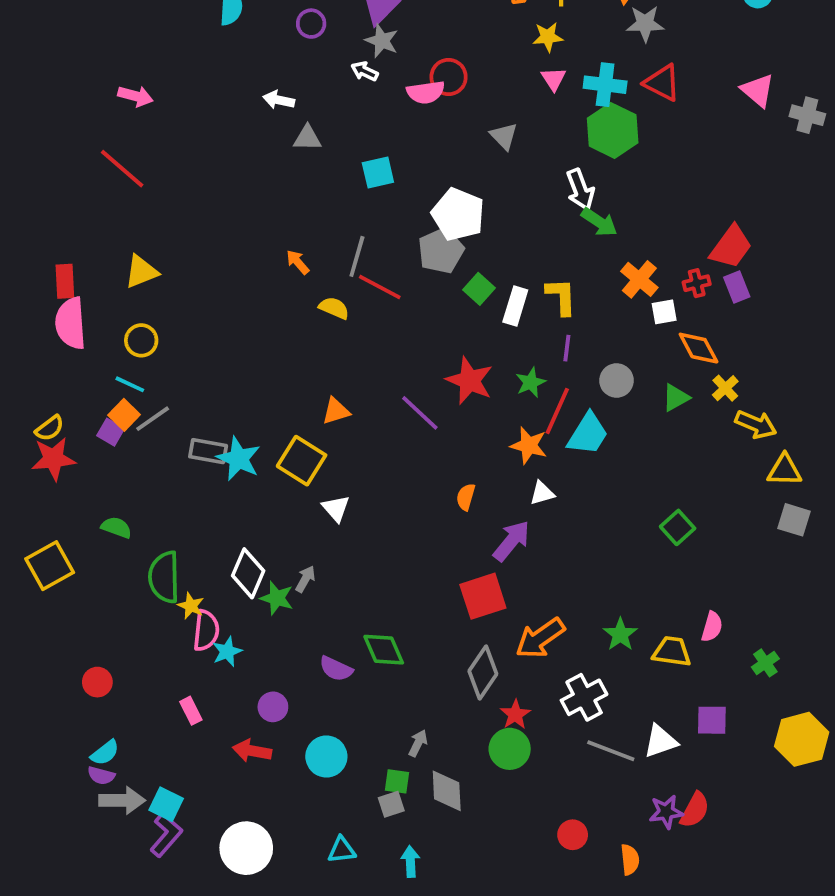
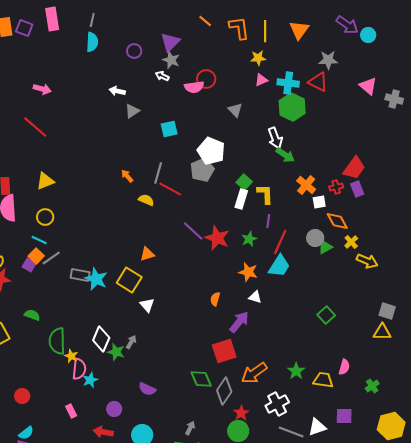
gray star: (645, 24) -> (328, 60), moved
pink triangle: (554, 79) -> (261, 80), turned 40
gray triangle: (307, 138) -> (132, 111), turned -35
green square: (479, 289) -> (244, 182), moved
gray circle: (617, 380) -> (315, 238), moved
red line: (557, 411) -> (280, 242), moved
purple line: (420, 413) -> (193, 231), moved
yellow triangle: (784, 470) -> (382, 332), moved
white triangle: (542, 493) -> (255, 297), turned 32
green diamond: (384, 650) -> (201, 379), moved

